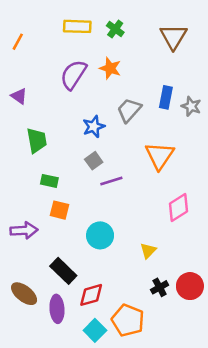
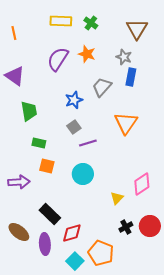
orange line: (18, 42) -> (14, 33), turned -40
purple triangle: (19, 96) -> (15, 76), size x1.5
gray star: (191, 106) -> (124, 57), moved
pink diamond: (179, 208) -> (142, 184), moved
cyan circle: (100, 235) -> (83, 174), moved

